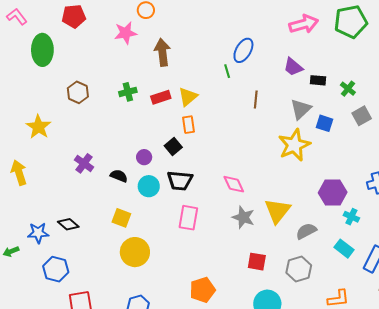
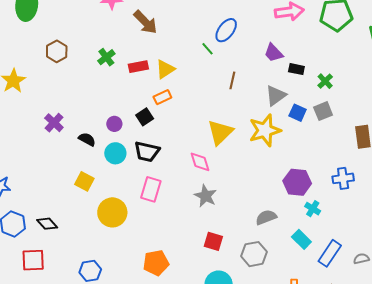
brown arrow: (162, 52) -> (145, 22), turned 136
green line: (227, 71) -> (207, 49), turned -32
green cross: (128, 92) -> (106, 57), turned -30
gray square: (362, 116) -> (323, 111), moved
orange rectangle: (188, 125) -> (162, 97), turned 66
yellow triangle: (277, 211) -> (220, 132), moved
black diamond: (68, 224) -> (47, 224), moved
yellow circle: (135, 252) -> (112, 212), moved

